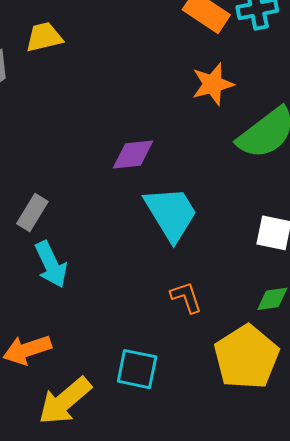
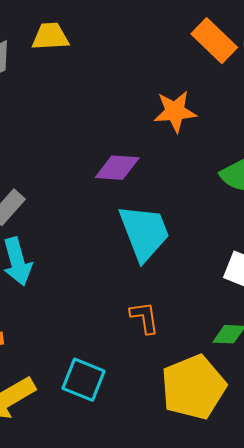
orange star: (213, 84) -> (175, 111), moved

